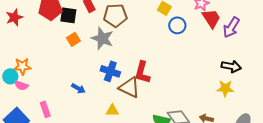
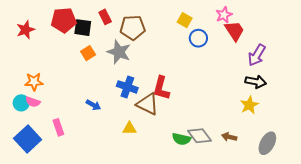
purple arrow: (231, 27) -> (257, 55), moved
cyan circle: (10, 76) -> (21, 103), moved
yellow star: (225, 88) -> (249, 105), turned -30

